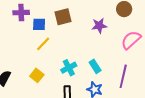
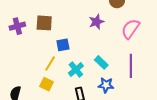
brown square: (63, 17) -> (44, 23), moved, turned 30
blue square: (39, 24) -> (63, 45), moved
yellow line: (43, 44) -> (50, 64), moved

